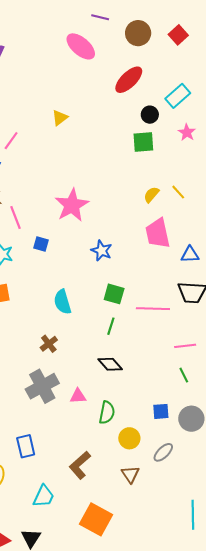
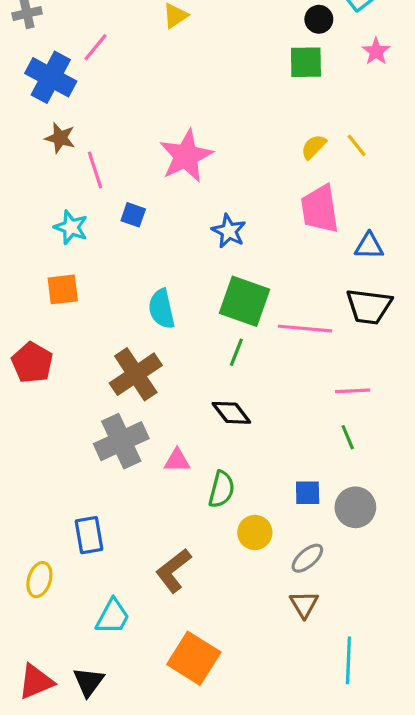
green square: (114, 294) -> (244, 301), size x1.5
brown cross: (49, 344) -> (136, 374), size x1.8
brown triangle: (130, 474) -> (304, 604), moved

